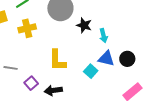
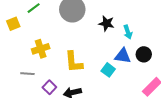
black star: (84, 25) -> (106, 23), moved
yellow cross: (27, 28) -> (41, 49), moved
cyan arrow: (103, 36) -> (128, 32), moved

